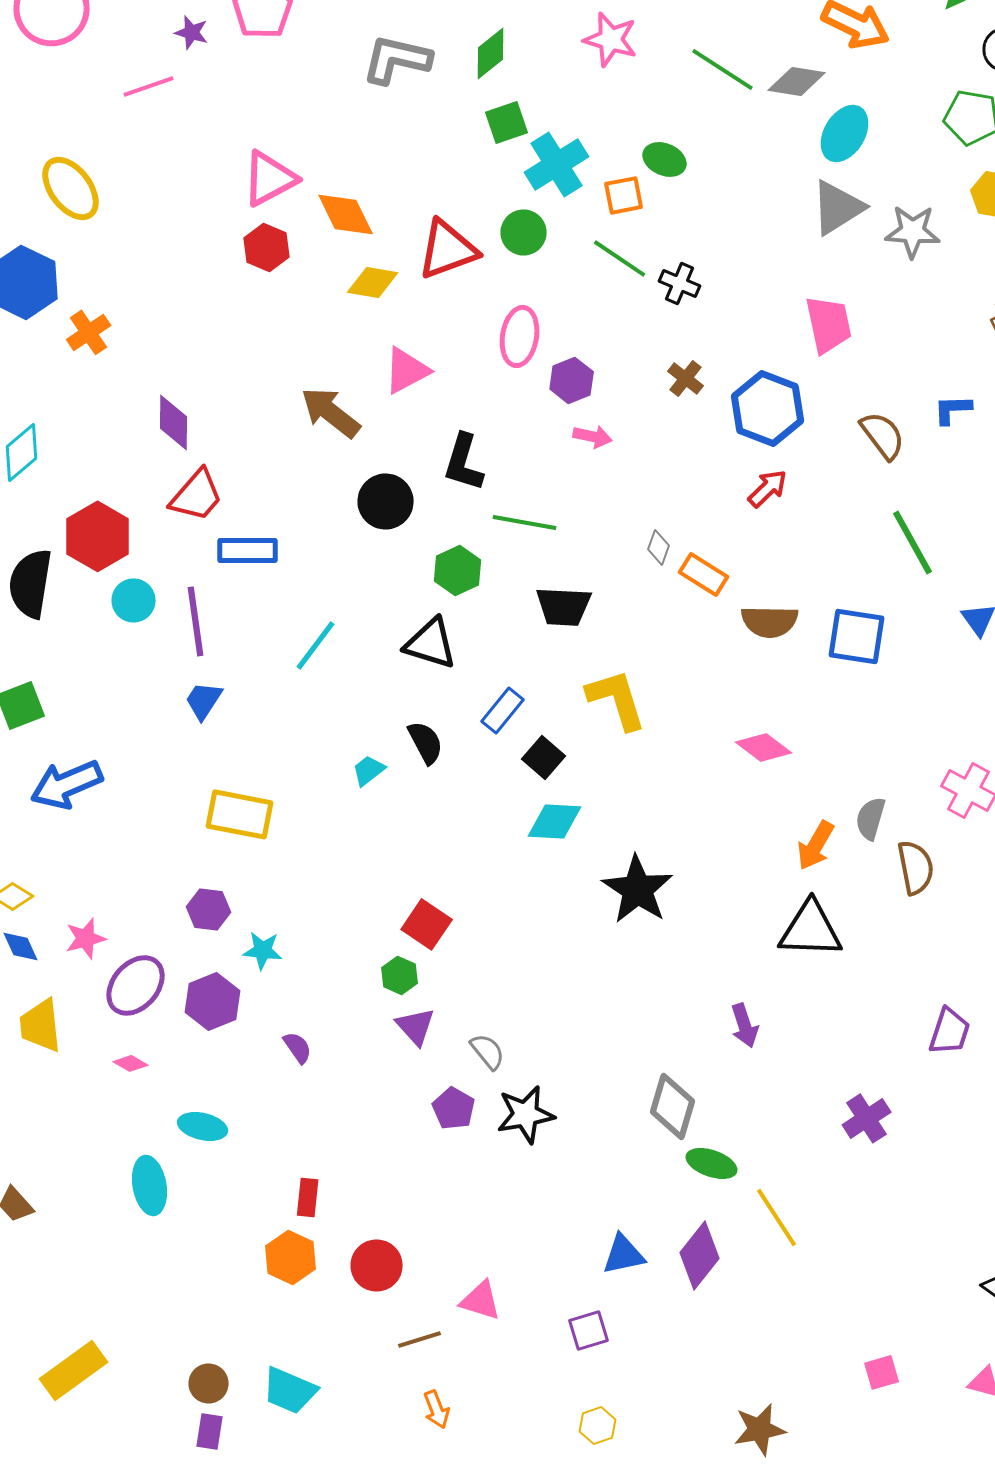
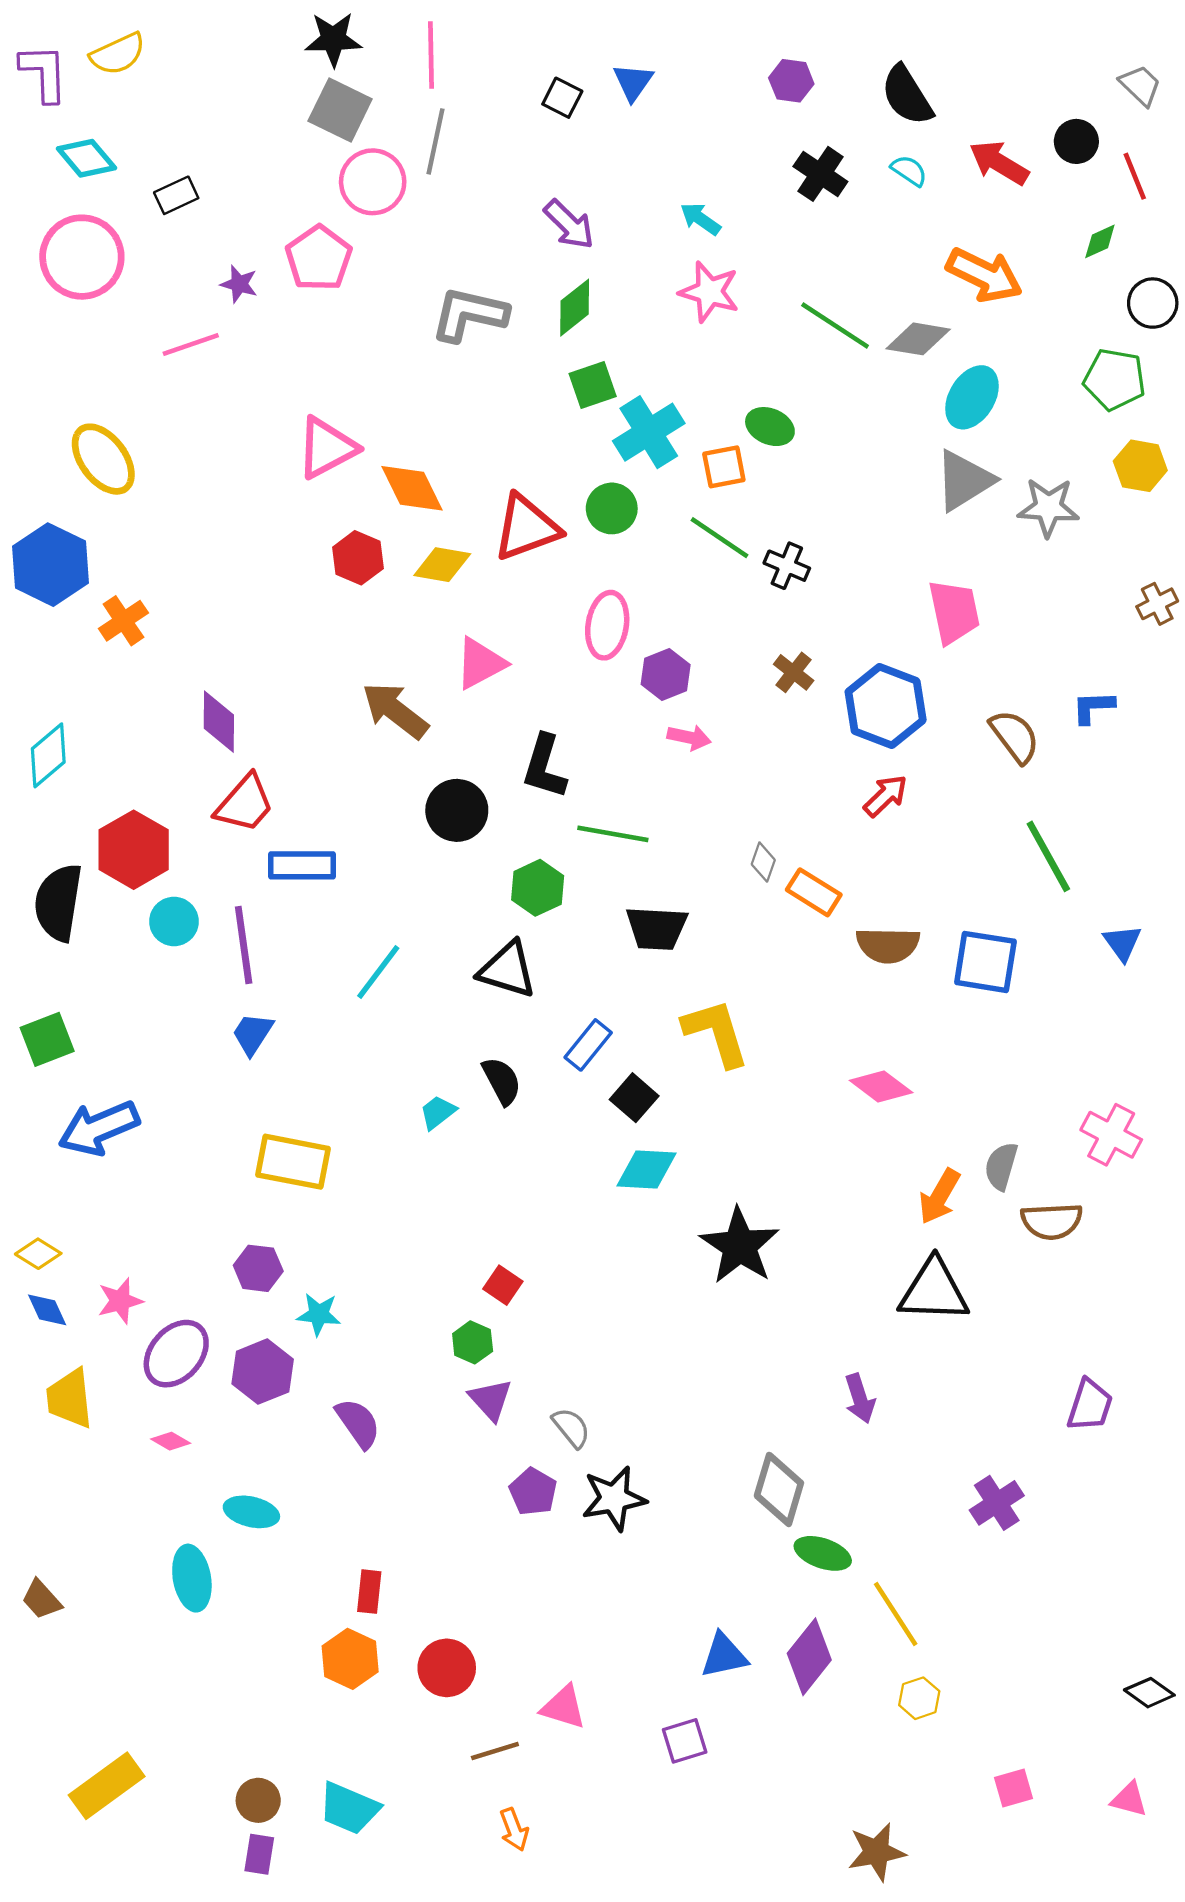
red hexagon: (267, 247) -> (358, 558), moved
brown semicircle: (916, 867) -> (1052, 1221), turned 98
red square: (427, 924) -> (503, 1285), size x0.7
purple semicircle: (298, 1047) -> (358, 1423), size x1.4
yellow hexagon: (598, 1425) -> (919, 1698), moved

